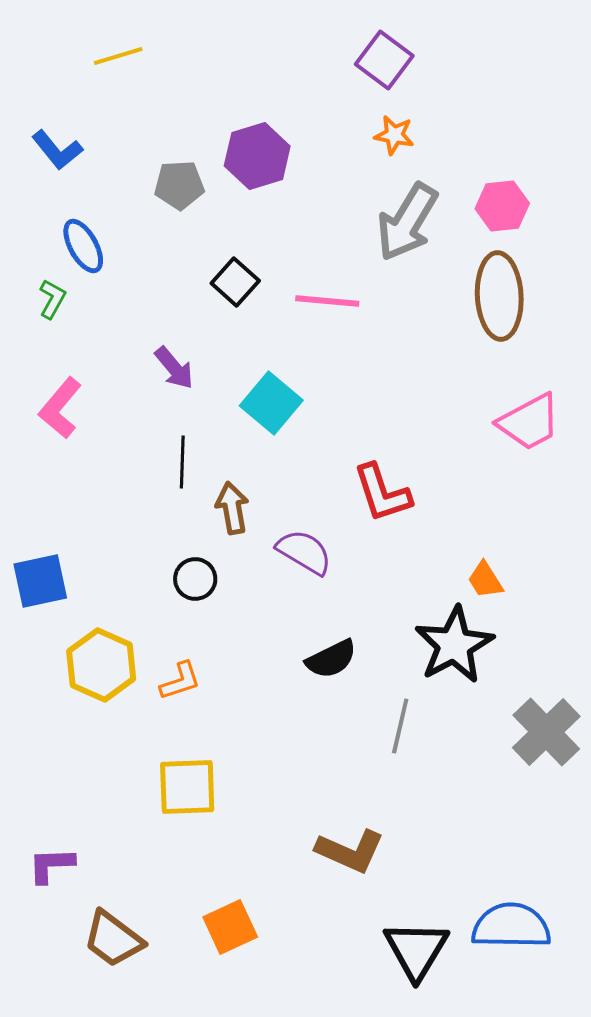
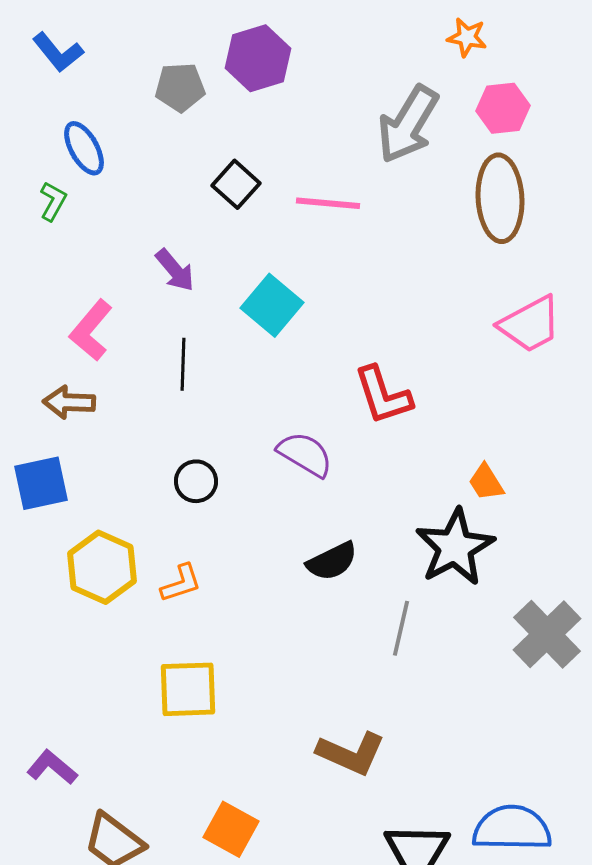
orange star: (394, 135) -> (467, 37), moved
pink L-shape: (60, 408) -> (91, 330), moved
brown arrow: (232, 508) -> (69, 402), moved, turned -78
purple L-shape: (51, 865) -> (52, 767), turned 42
orange square: (230, 927) -> (231, 829), turned -36

